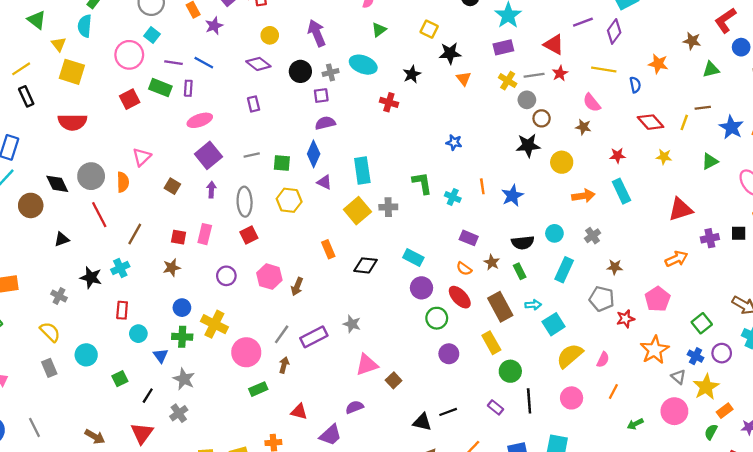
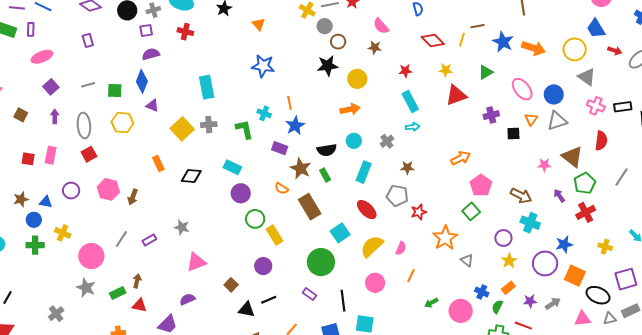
orange triangle: (464, 79) -> (258, 24), moved
red cross: (389, 102) -> (185, 32), moved
blue star: (454, 142) -> (263, 66), size x1.6
purple square: (208, 155) -> (51, 87), size x0.7
cyan rectangle: (362, 171) -> (207, 87), moved
green L-shape: (422, 183) -> (244, 129), moved
blue star: (512, 196) -> (295, 126), moved
orange arrow: (583, 196) -> (350, 109), moved
red triangle: (680, 209) -> (456, 95), moved
purple cross: (710, 238) -> (491, 115), moved
brown star: (492, 262) -> (301, 168), size x1.5
brown star: (172, 268) -> (21, 199), moved
orange semicircle: (464, 269) -> (281, 189), moved
red ellipse: (460, 297) -> (367, 210), moved
pink pentagon: (658, 299) -> (481, 185), moved
cyan arrow: (533, 305) -> (413, 127), moved
green square: (702, 323) -> (471, 211), moved
yellow cross: (214, 324) -> (63, 233), size x0.7
cyan square: (554, 324) -> (340, 233), moved
purple rectangle: (314, 337) -> (149, 240), size x0.6
yellow rectangle: (491, 343) -> (275, 235), moved
purple circle: (449, 354) -> (263, 266), moved
blue triangle: (161, 356) -> (46, 202), moved, turned -40
blue cross: (696, 356) -> (482, 292), moved
brown arrow: (284, 365) -> (137, 281), moved
green circle: (510, 371) -> (321, 262), size x1.4
gray star: (184, 379) -> (86, 288), moved
brown square: (394, 380) -> (231, 285), moved
yellow star: (706, 387) -> (509, 261), moved, size x0.7
green rectangle: (258, 389) -> (118, 293), moved
black line: (529, 401) -> (343, 301), moved
pink circle: (674, 411) -> (461, 311), moved
gray cross: (179, 413) -> (56, 314), moved

